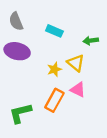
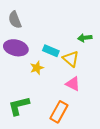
cyan rectangle: (54, 31) -> (51, 51), moved
yellow star: (54, 69) -> (37, 68), moved
orange rectangle: (54, 100) -> (59, 112), moved

